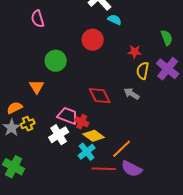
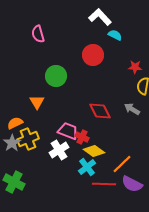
yellow cross: (28, 124) -> (28, 139), size x1.5

